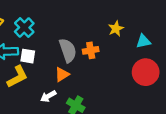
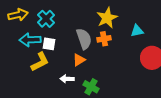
yellow star: (116, 29) -> (107, 18), moved, size x1.5
cyan triangle: (143, 41) -> (137, 31), moved
white arrow: (48, 96) -> (67, 79), turned 32

